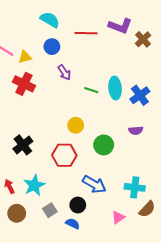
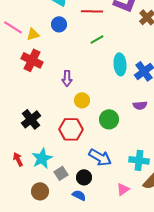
purple arrow: (64, 72) -> (67, 78), moved, turned 35
green line: (91, 90) -> (97, 39), moved, turned -48
gray square: (50, 210) -> (61, 173), moved
brown circle: (17, 213) -> (40, 191), moved

